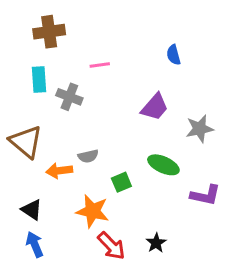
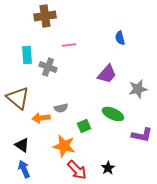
brown cross: (49, 32) -> (45, 16), moved

